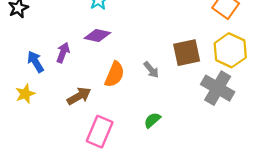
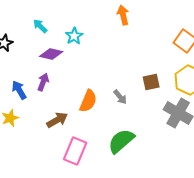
purple diamond: (97, 35) -> (51, 54), moved
brown square: (187, 53) -> (151, 82), size x0.7
green semicircle: (152, 120) -> (121, 141), size x1.8

